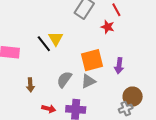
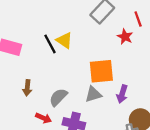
yellow triangle: (56, 39) -> (64, 40), turned -35
purple arrow: (119, 66) -> (122, 94), moved
gray semicircle: (64, 79) -> (58, 97), moved

